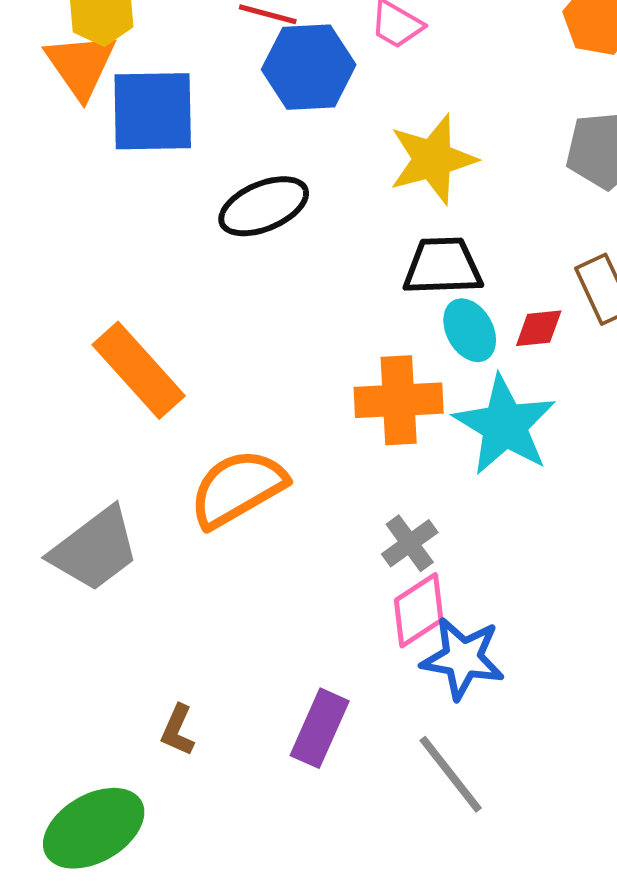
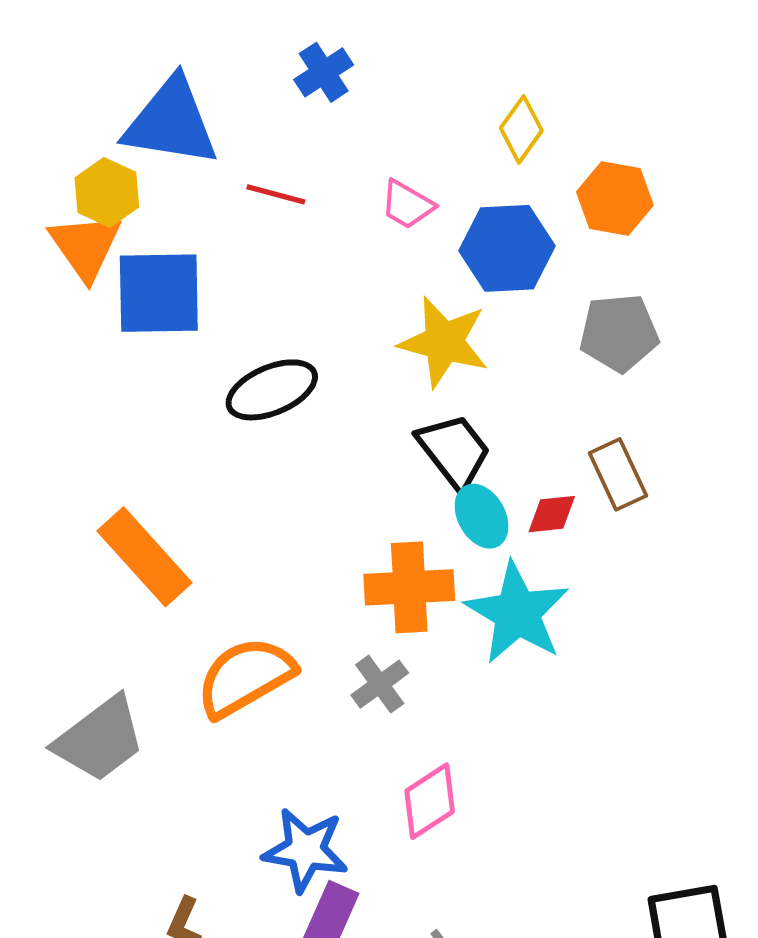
blue hexagon: (309, 67) -> (507, 248), moved
yellow star: (433, 159) -> (444, 342), turned 30
black trapezoid: (443, 266) -> (454, 451), turned 54
gray cross: (410, 543) -> (380, 684), moved
blue star: (463, 658) -> (305, 850), moved

